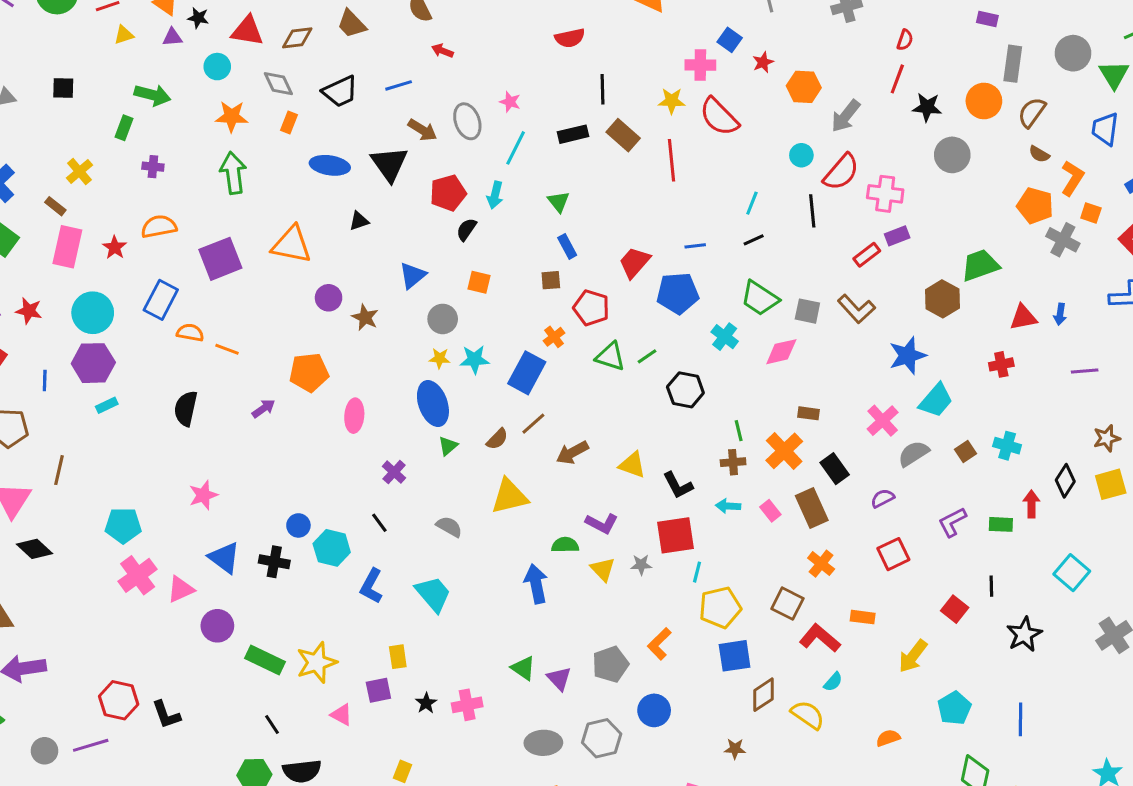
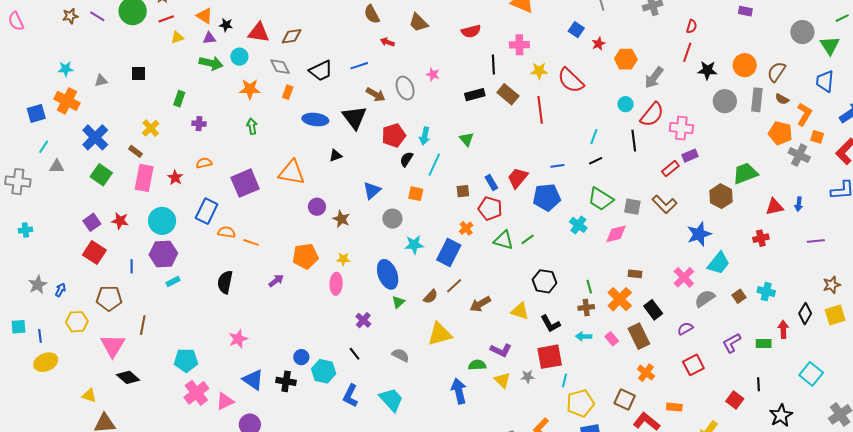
brown trapezoid: (352, 24) -> (418, 23), moved
gray rectangle: (1013, 64) -> (757, 100), moved
pink cross: (700, 65) -> (519, 45), moved
green arrow: (153, 95) -> (211, 63), moved
cyan line: (516, 148) -> (434, 165), moved
green arrow: (233, 173) -> (252, 126), size x0.6
orange semicircle: (159, 227) -> (204, 163), size x0.7
blue rectangle: (567, 246) -> (491, 183), moved
yellow star: (440, 358) -> (343, 259), moved
black hexagon: (685, 390) -> (544, 281), moved

